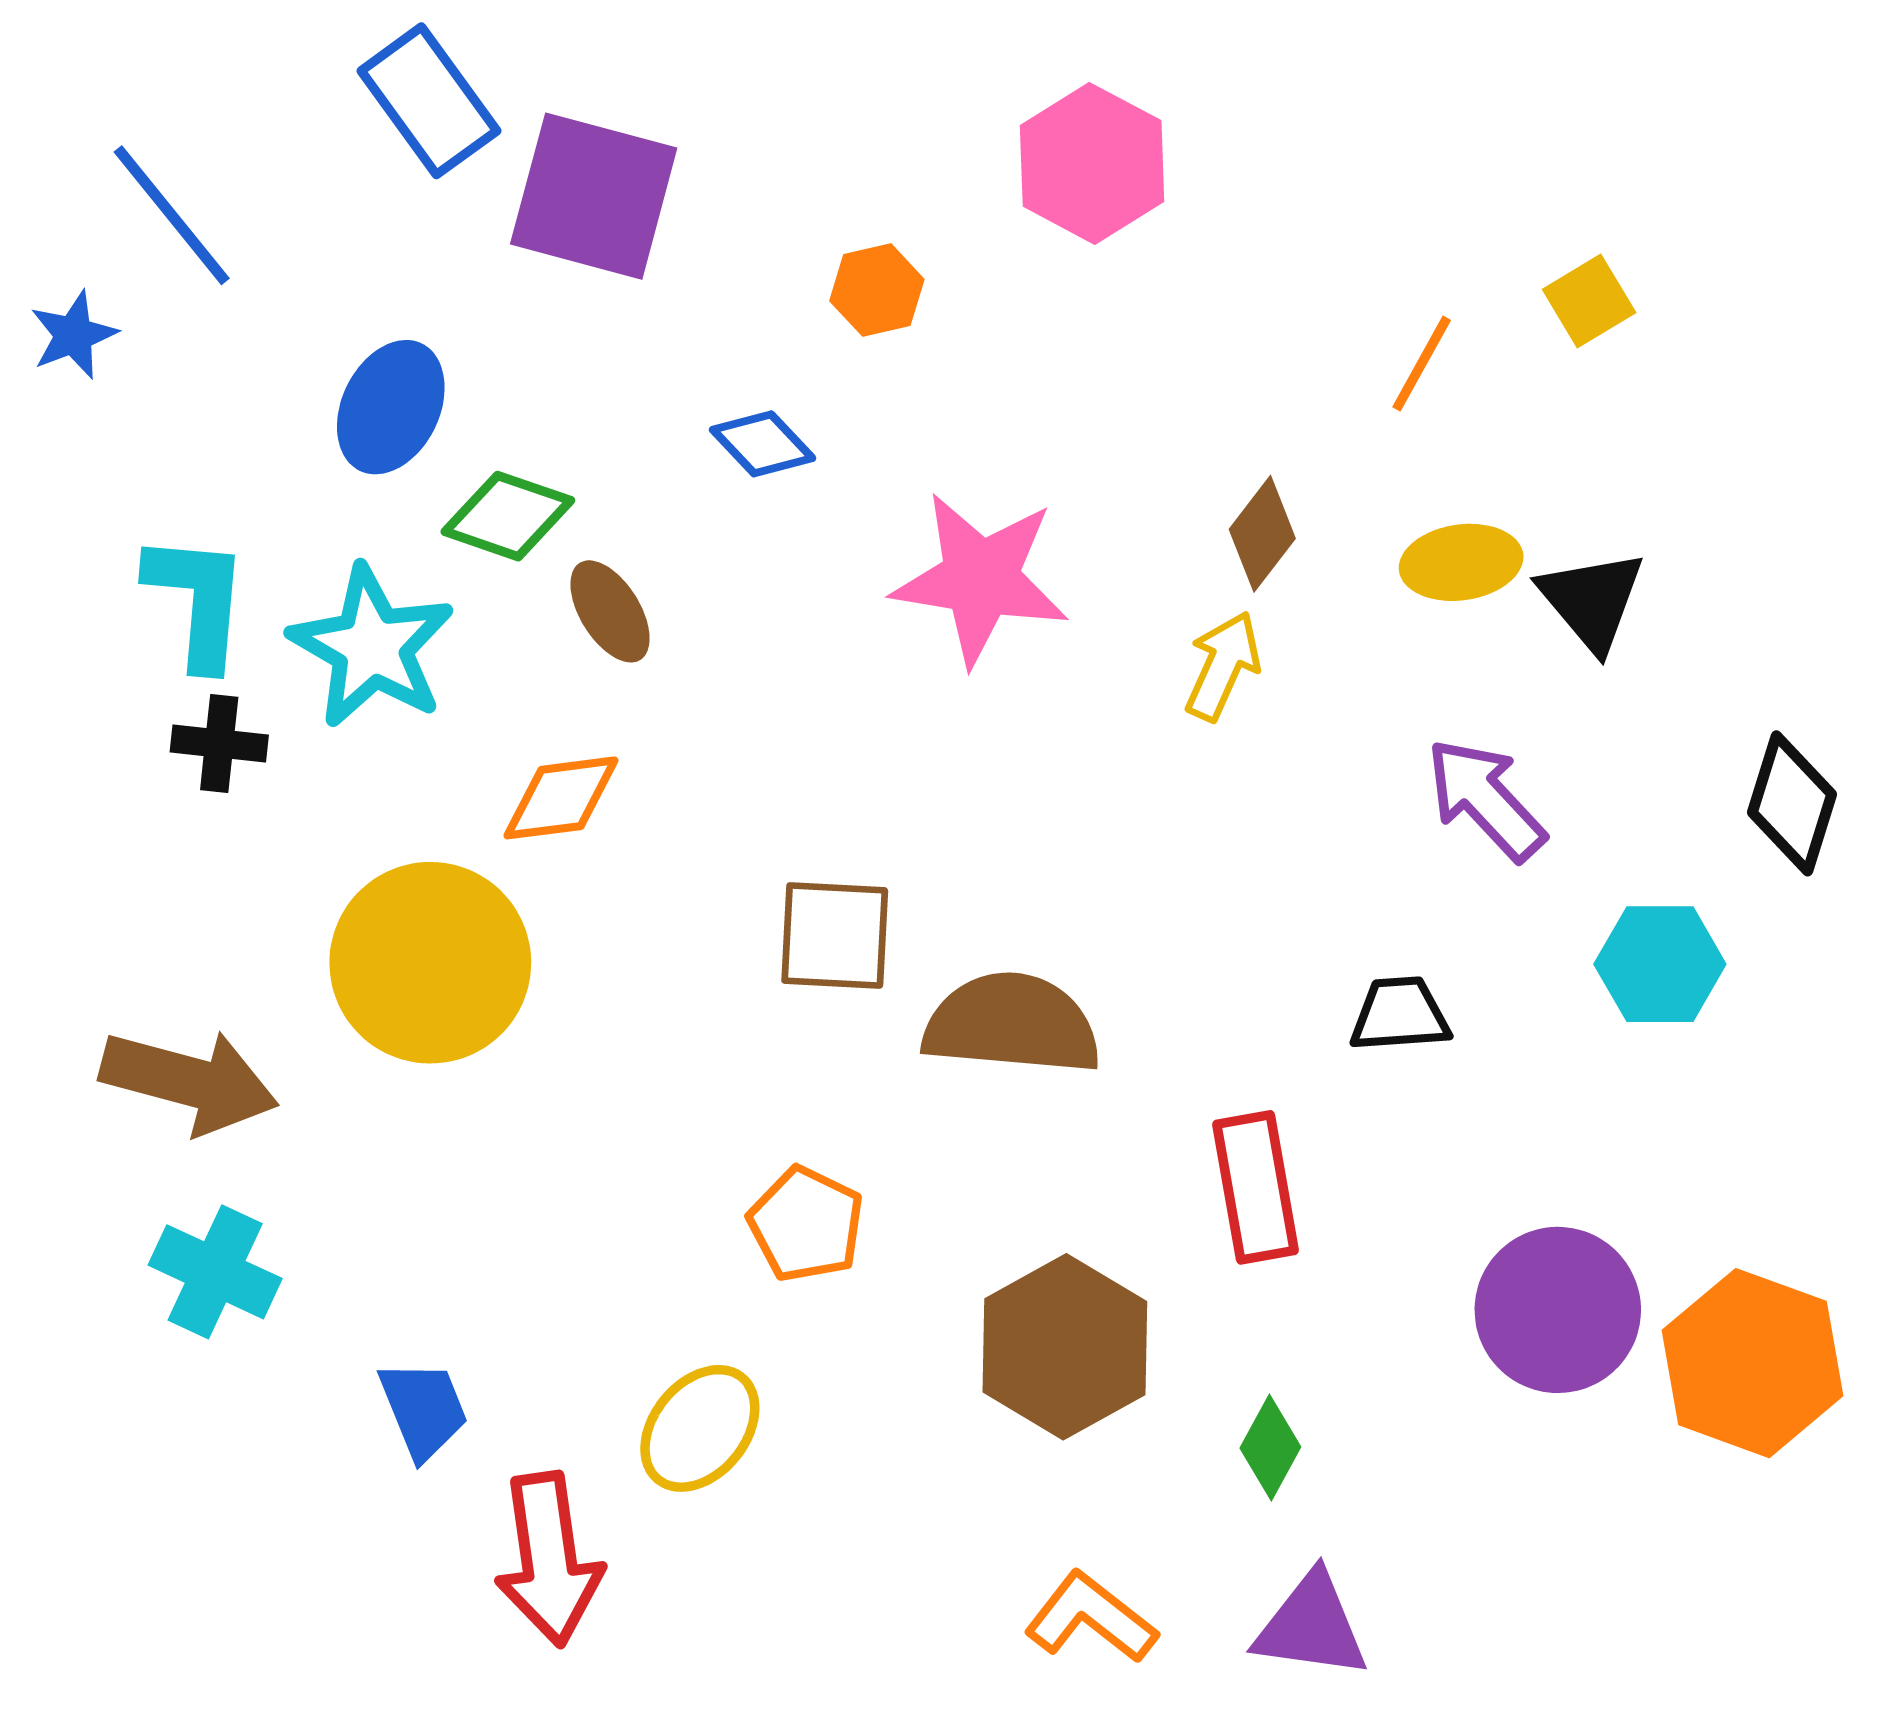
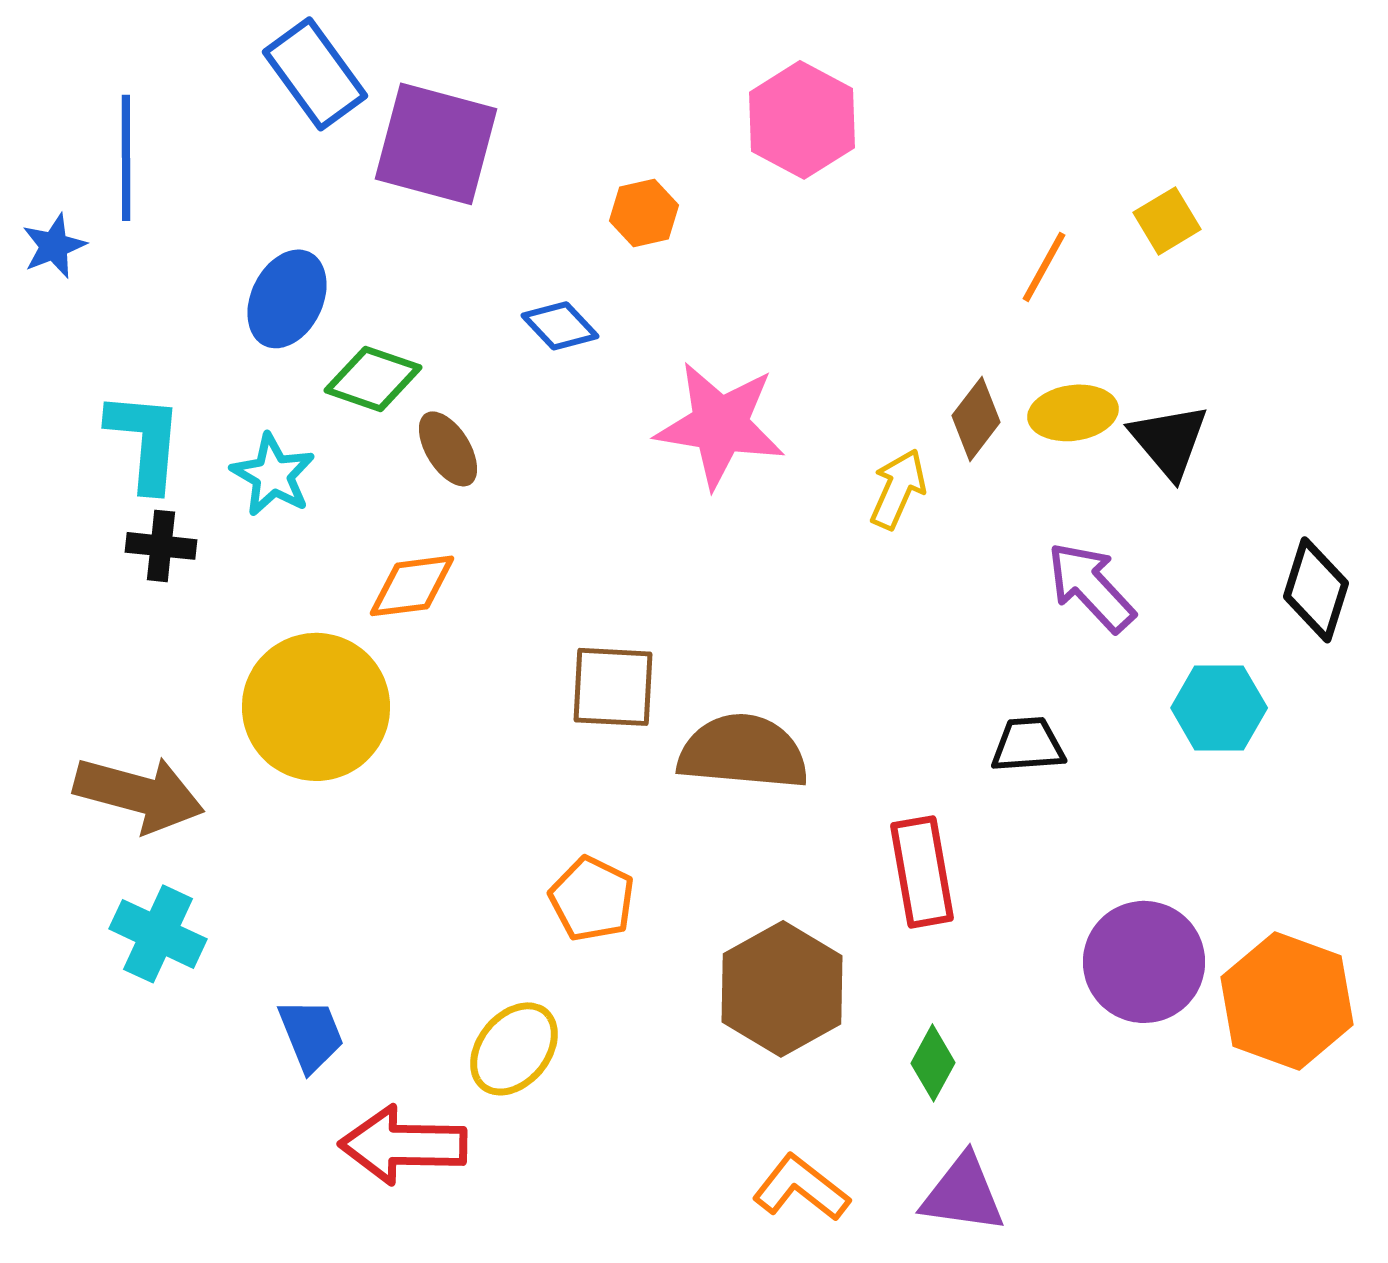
blue line: (172, 215) -> (126, 158), turned 39
brown diamond: (1262, 534) -> (976, 419), moved
cyan star: (372, 647) -> (273, 475), size x0.7
red arrow: (549, 1559) -> (403, 1145), turned 99

